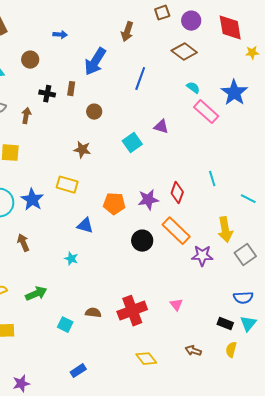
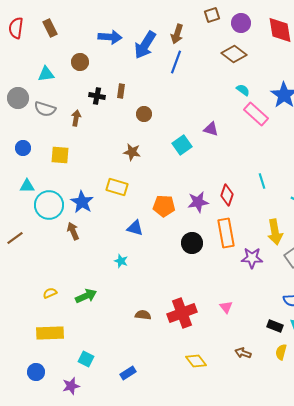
blue arrow: (60, 35) -> (110, 37), size x1.6
blue arrow: (95, 62) -> (145, 45), moved
blue line: (140, 79) -> (176, 62), moved
orange rectangle: (176, 231) -> (226, 233), turned 36
brown arrow: (23, 243) -> (73, 231), moved
cyan square: (65, 325) -> (86, 359), moved

